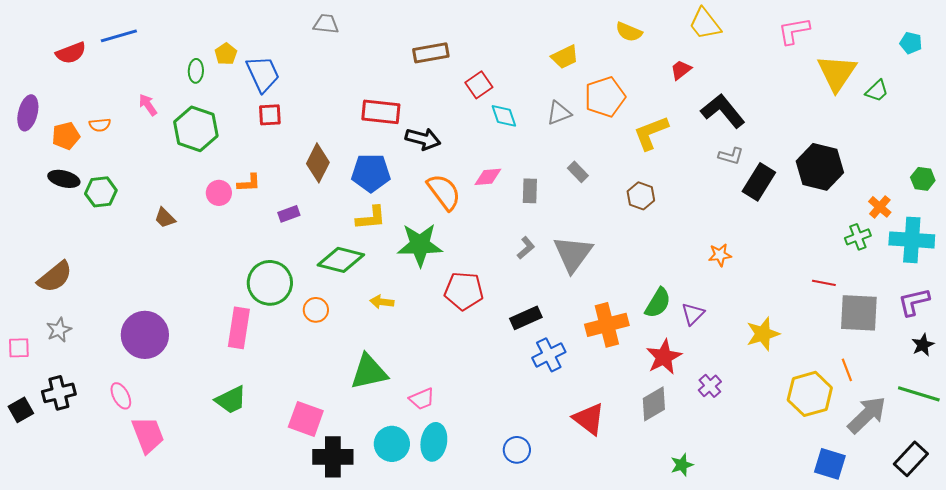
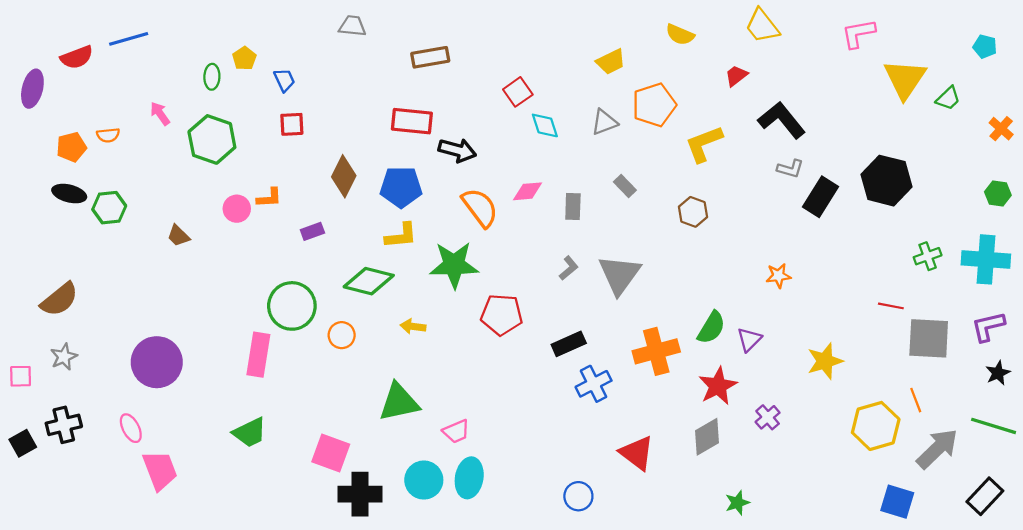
brown rectangle: (431, 53) -> (430, 57), moved
blue trapezoid: (263, 74) -> (284, 80), size x0.6
purple ellipse: (28, 113) -> (32, 89), moved
orange cross: (880, 207) -> (1001, 129), moved
blue circle: (517, 450) -> (578, 496), moved

